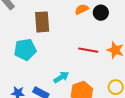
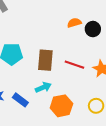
brown rectangle: (42, 22) -> (45, 60), moved

